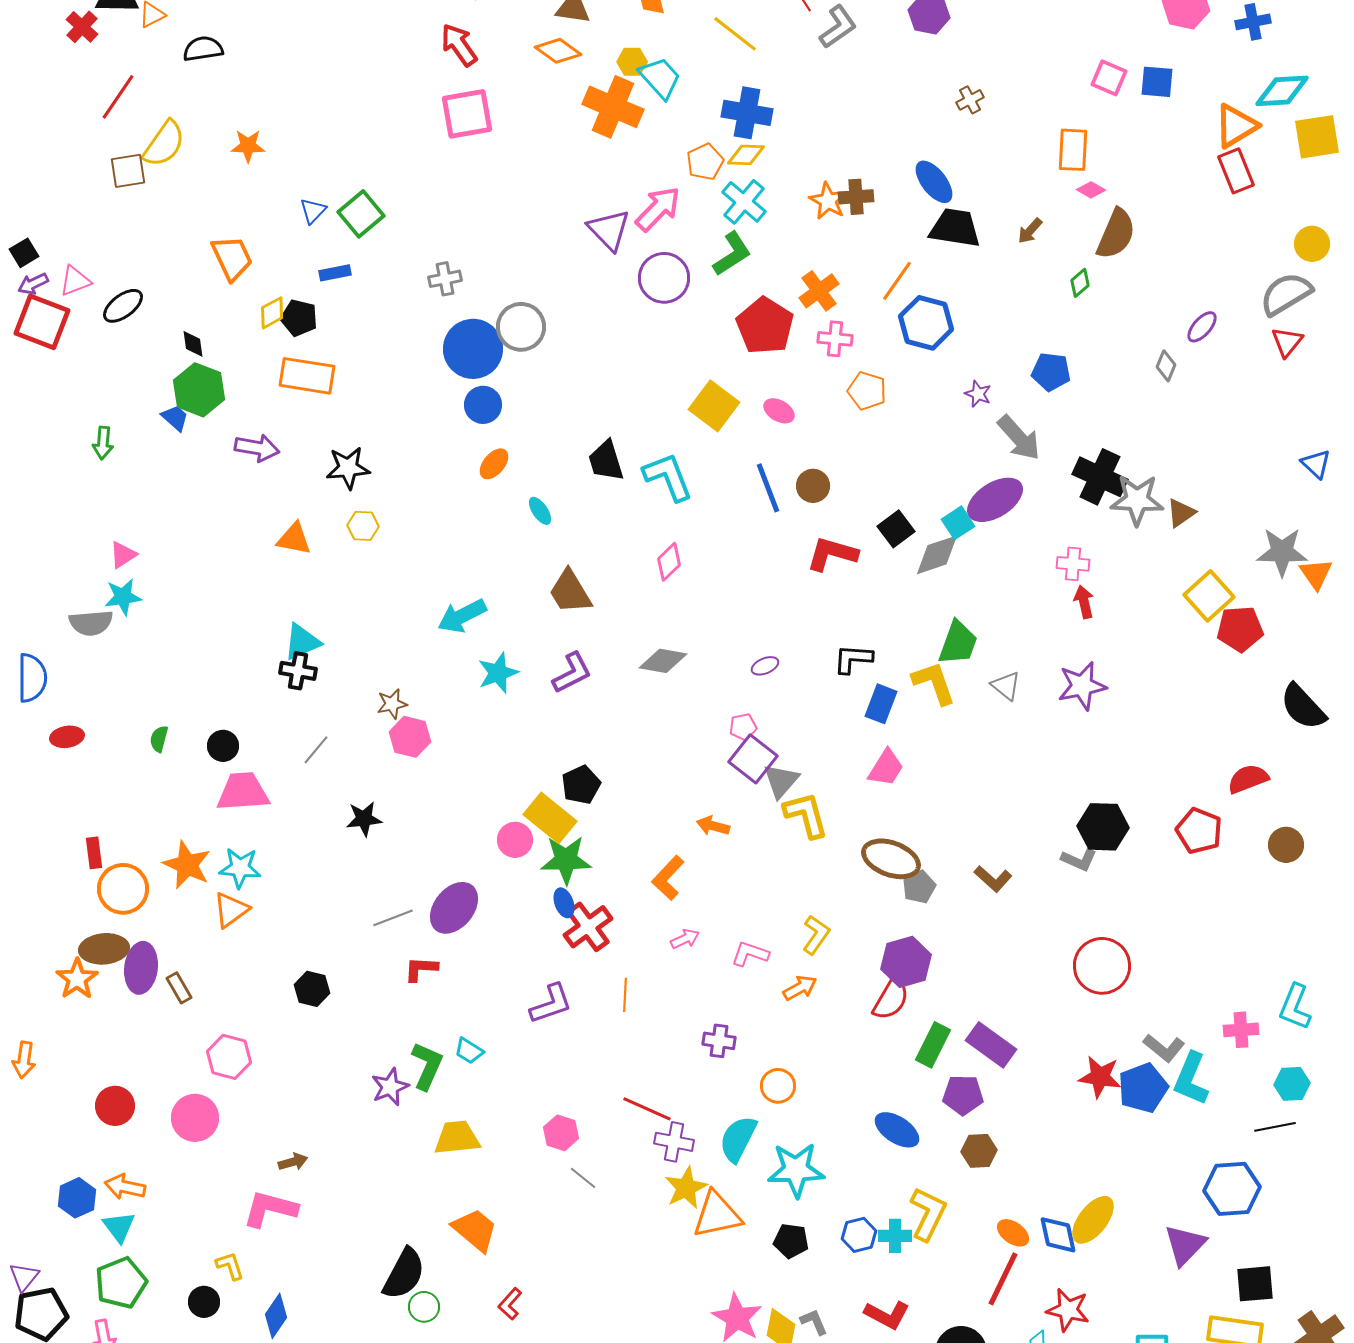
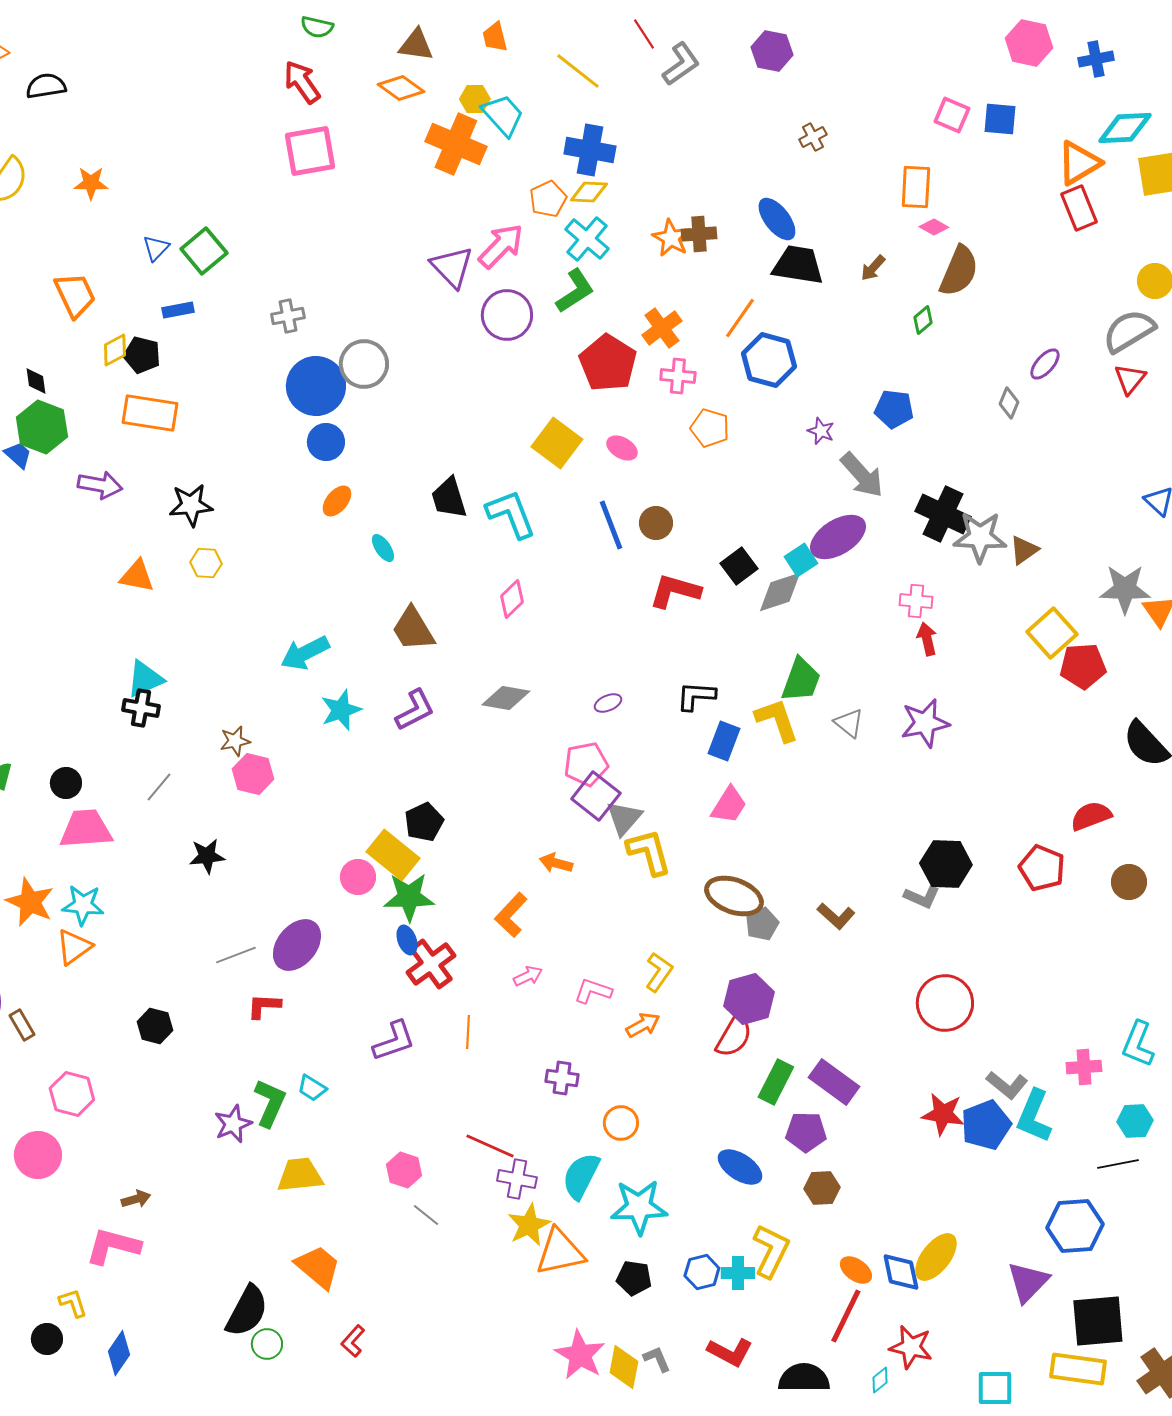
pink pentagon: (743, 727) -> (586, 764), size x1.6
black square: (1255, 1284) -> (1098, 1321), size x1.4

